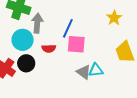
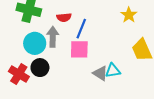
gray arrow: (37, 23) -> (53, 37), moved
pink square: (76, 44) -> (79, 49), moved
red semicircle: (49, 48) -> (64, 17), moved

